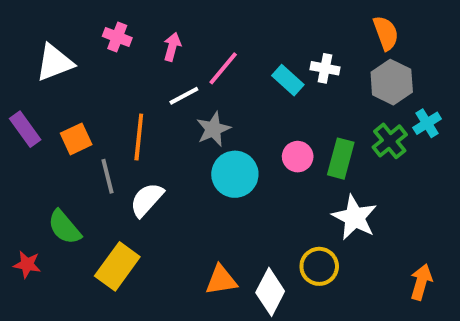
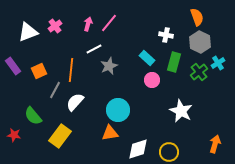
pink cross: (117, 37) -> (55, 26), moved, turned 32
pink line: (223, 68) -> (109, 23), moved
cyan rectangle: (288, 80) -> (147, 58), moved
green rectangle: (341, 159) -> (174, 62), moved
cyan circle: (235, 174) -> (118, 110), moved
gray line: (107, 176) -> (55, 90), turned 42
yellow circle: (319, 266) -> (169, 152), moved
orange triangle: (221, 280) -> (110, 133), moved
white diamond: (270, 292) -> (138, 149), turned 45

